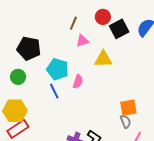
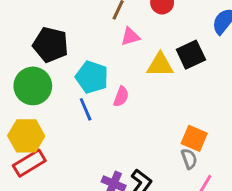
black square: (119, 29) -> (191, 55), moved
green circle: (18, 77) -> (33, 86), size x1.6
orange square: (128, 108) -> (194, 138), turned 30

